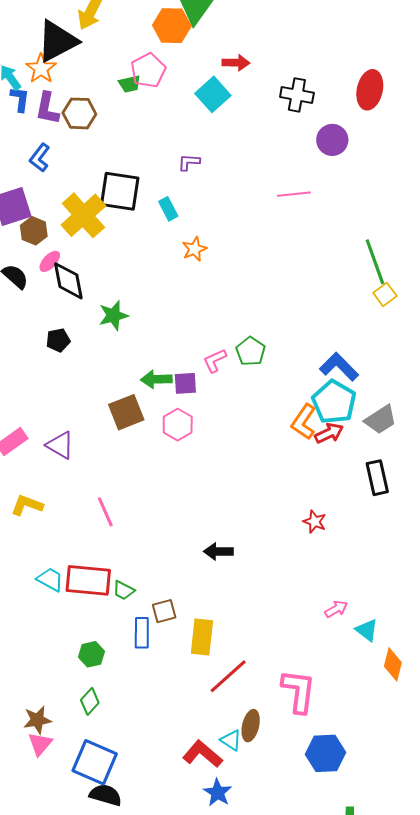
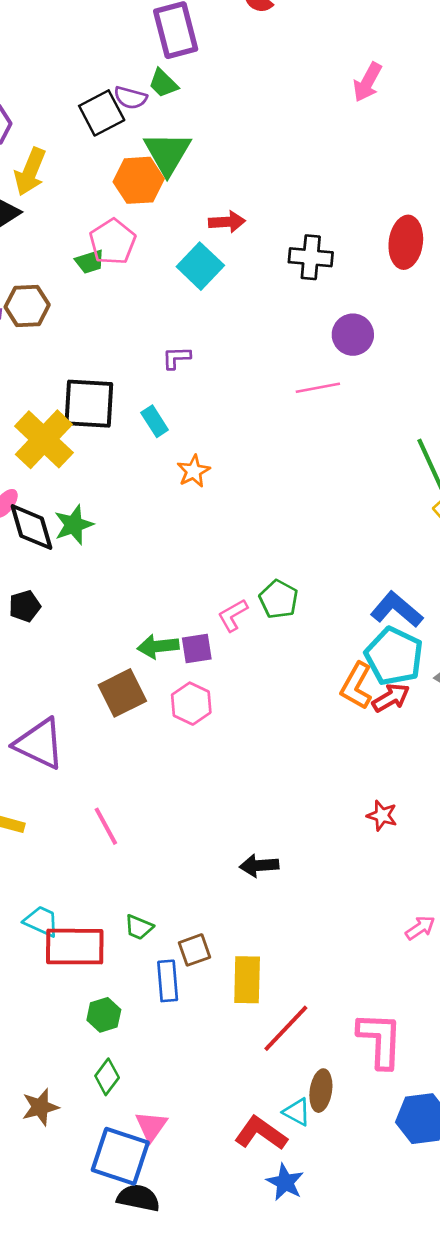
purple circle: (332, 140) -> (353, 335), moved
green star: (113, 315) -> (74, 525), moved
purple triangle: (60, 445) -> (39, 744), size x1.4
red rectangle: (88, 580) -> (75, 947), moved
pink triangle: (40, 744) -> (151, 1126), moved

